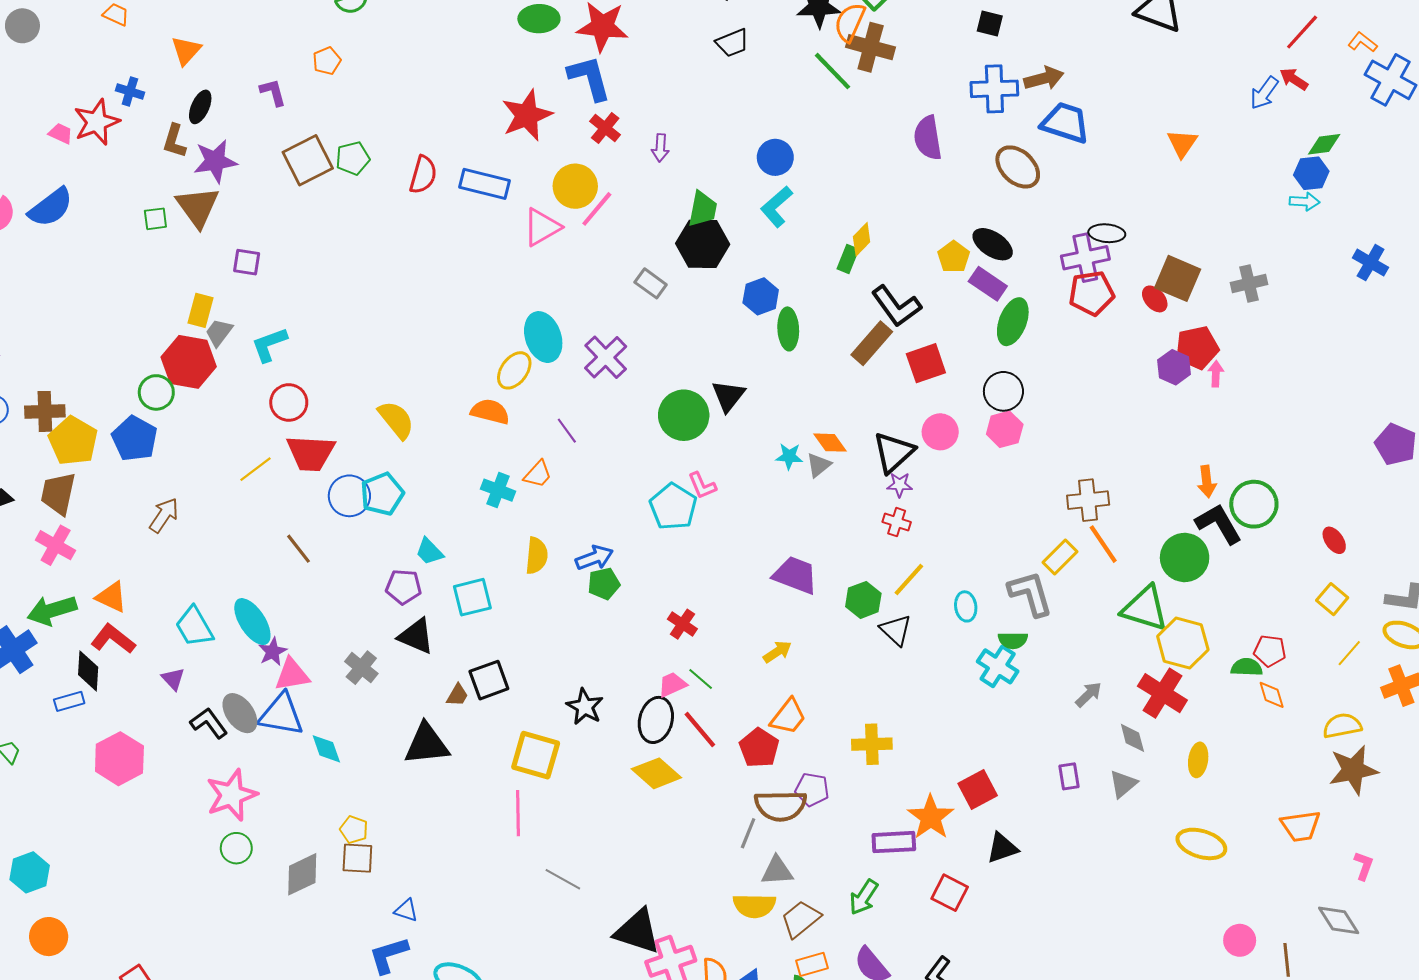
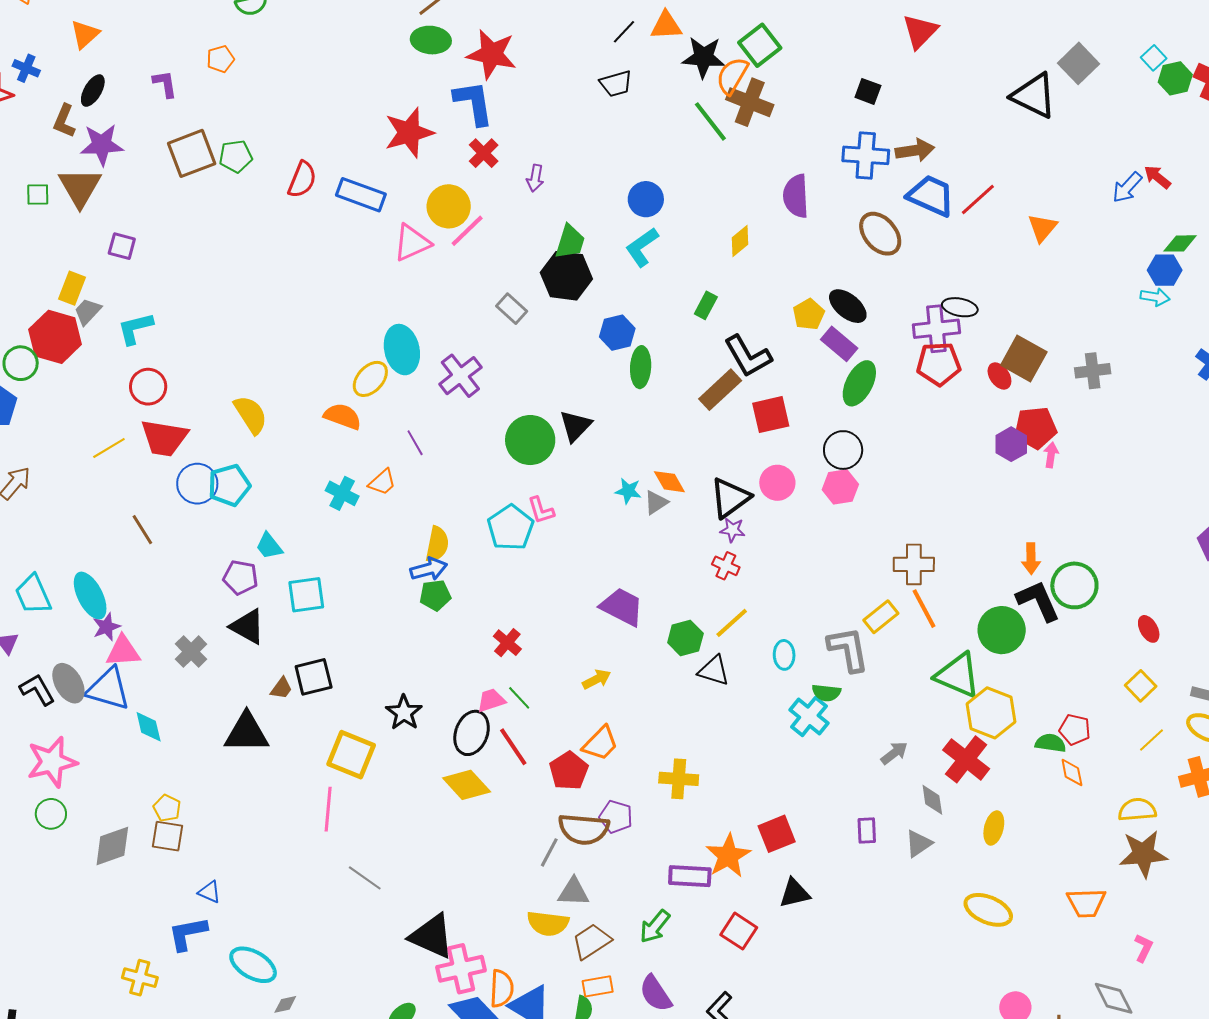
red line: (1302, 32) -> (978, 200), moved
yellow diamond: (862, 239) -> (740, 241), moved
yellow semicircle: (537, 556) -> (437, 544), moved
black triangle: (896, 630) -> (714, 671), turned -32

